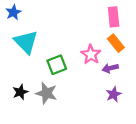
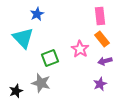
blue star: (13, 12) -> (37, 14), moved
purple arrow: (110, 68) -> (105, 61), moved
black star: (20, 92) -> (16, 91), moved

